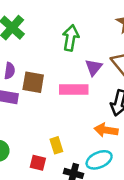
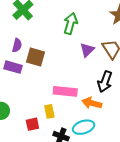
pink rectangle: (74, 90) -> (65, 91), moved
red square: (38, 163) -> (32, 124), turned -32

